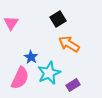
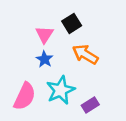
pink triangle: (11, 23) -> (44, 35), moved
blue star: (31, 57) -> (44, 59), moved

